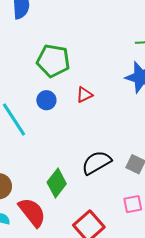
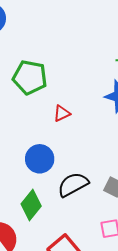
blue circle: (46, 100) -> (40, 159), moved, size x1.4

